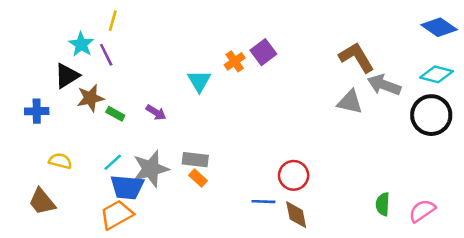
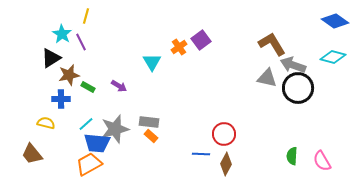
blue cross: (37, 111) -> (61, 99), moved
black circle: (431, 115) -> (298, 88), moved
pink semicircle: (422, 211) -> (322, 161), turned -85
brown diamond: (296, 215) -> (226, 164), turned 40

